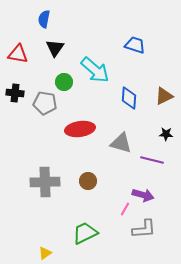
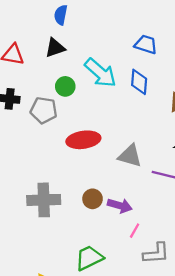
blue semicircle: (44, 19) -> (61, 15), moved
black triangle: (55, 48) -> (55, 48), turned 36
blue diamond: (129, 98) -> (139, 82), moved
purple arrow: (143, 195) -> (120, 206), moved

